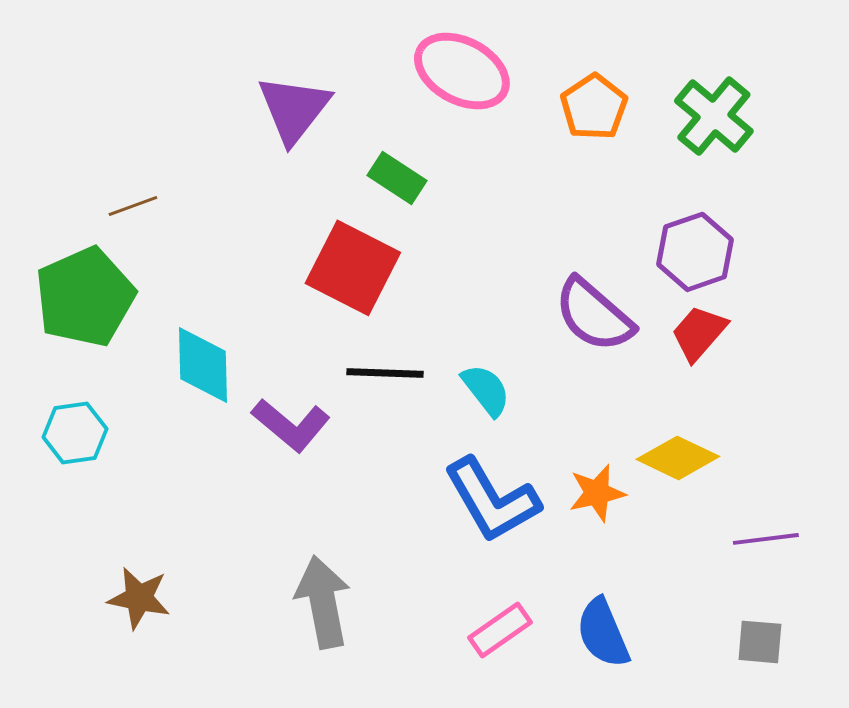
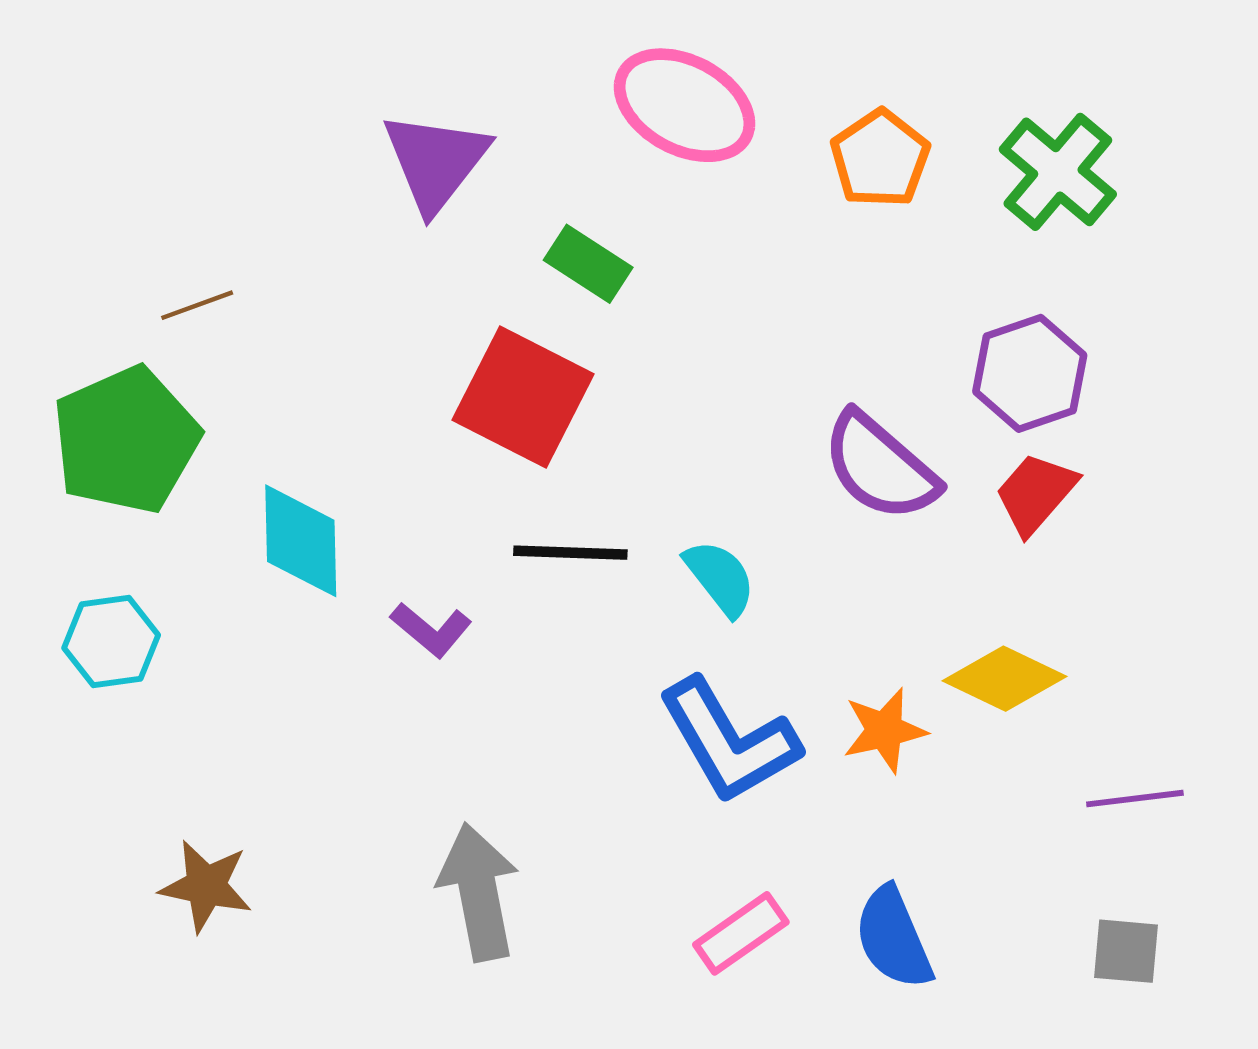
purple L-shape: (291, 425) -> (431, 630), size x0.7

